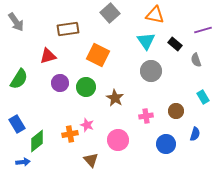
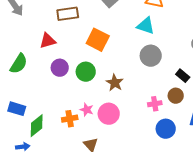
cyan triangle: (146, 41) -> (146, 26), turned -36
black rectangle: (175, 44) -> (183, 76), moved
pink cross: (146, 116) -> (155, 104), moved
blue rectangle: (17, 124) -> (17, 109), turned -42
pink circle: (118, 140) -> (109, 114), moved

